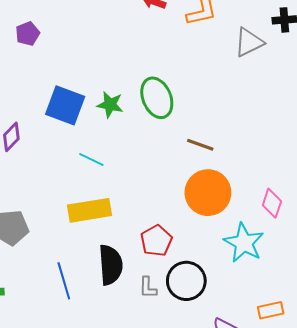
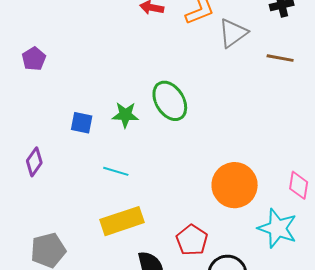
gray triangle: (249, 42) -> (233, 33), moved
blue square: (65, 105) -> (82, 123), size x0.6
brown line: (200, 145) -> (280, 58), moved

